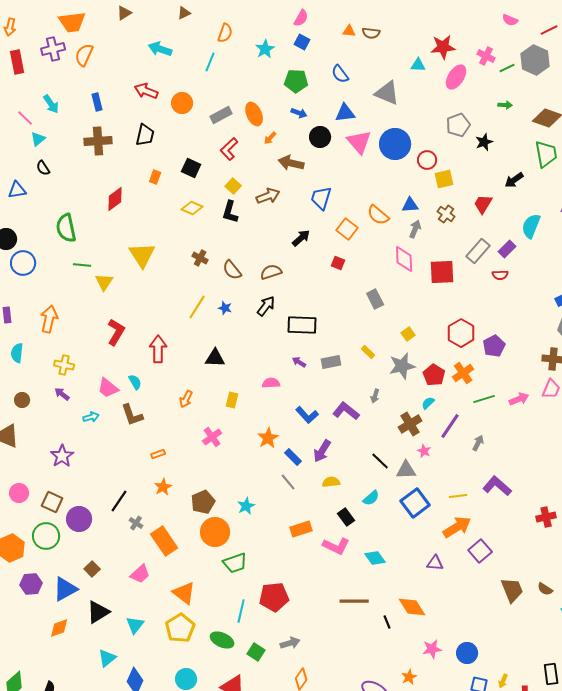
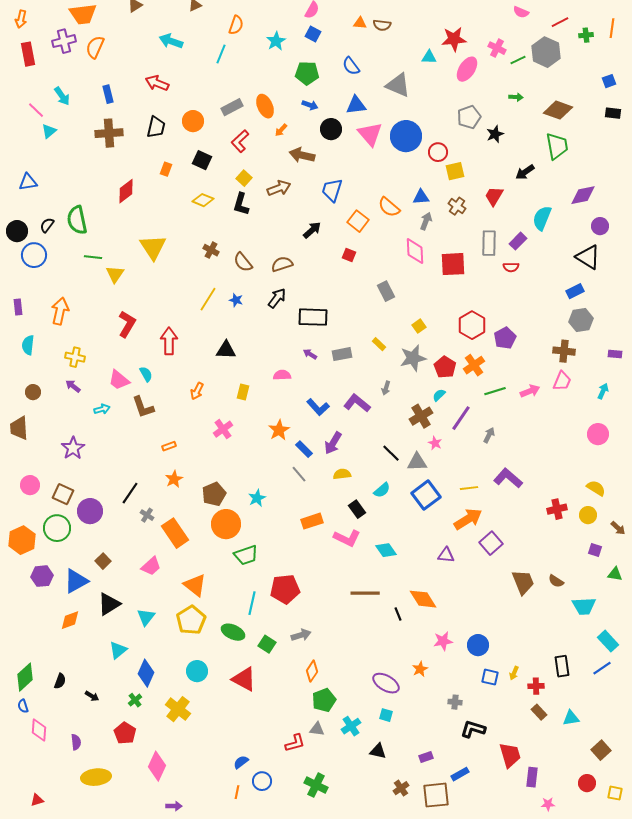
orange circle: (182, 103) -> (193, 121), moved
black semicircle: (43, 168) -> (47, 225), moved, turned 70
gray rectangle: (478, 251) -> (489, 243), turned -40

